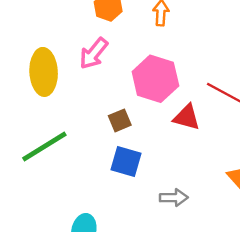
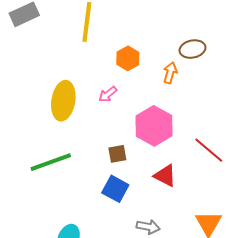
pink arrow: (94, 53) -> (108, 94), size x0.7
red triangle: (187, 117) -> (165, 176), moved

